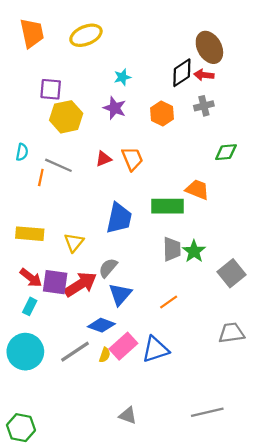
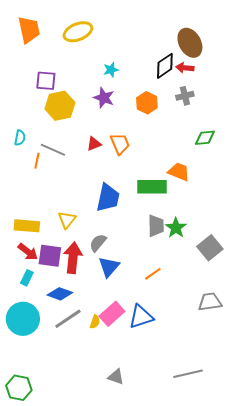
yellow rectangle: (30, 234) -> (27, 226), moved
red arrow: (80, 284) -> (73, 258), turned -52
blue diamond: (101, 325) -> (60, 294), moved

